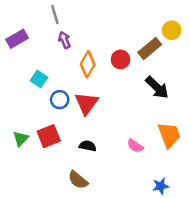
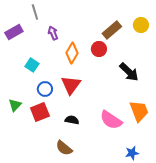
gray line: (55, 14) -> (35, 12), moved
brown rectangle: (150, 48) -> (112, 30), moved
blue circle: (60, 100) -> (45, 89), moved
green triangle: (21, 139) -> (15, 105), moved
pink semicircle: (135, 146) -> (111, 120), size x1.6

